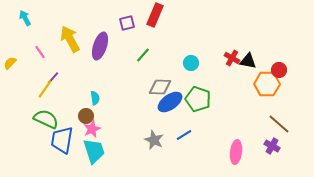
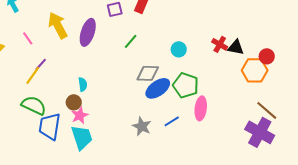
purple cross: (272, 146) -> (260, 132), size x1.8
pink ellipse: (236, 152) -> (201, 108), moved

